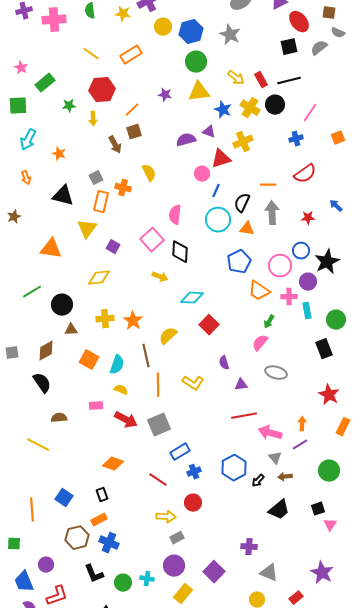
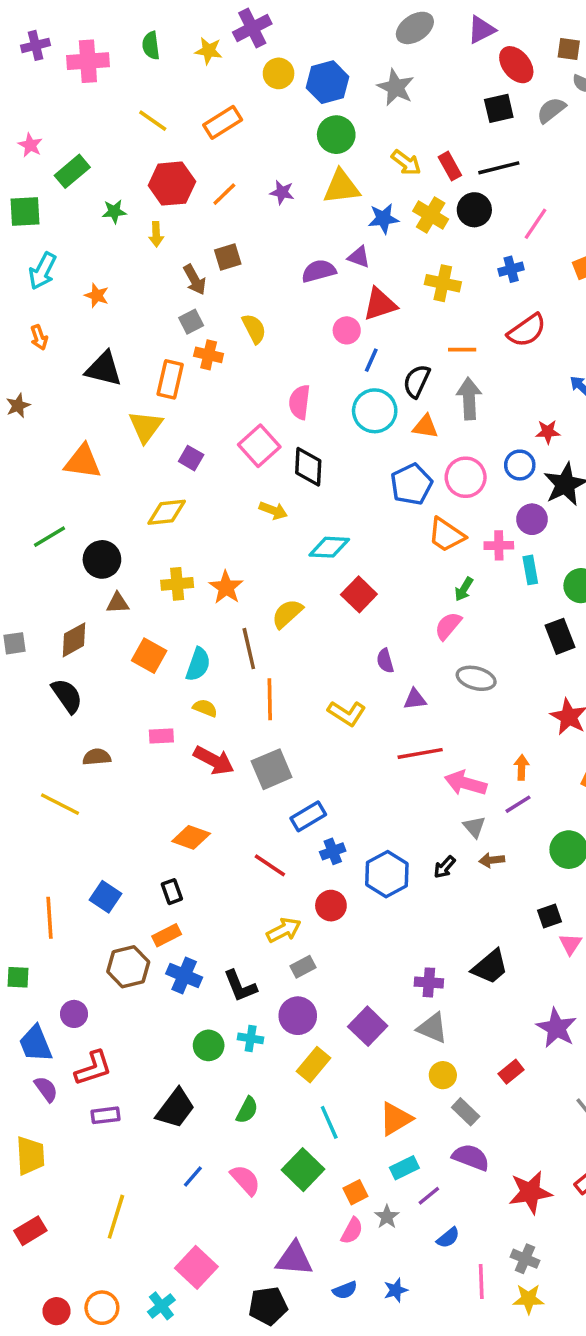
orange line: (132, 110) -> (224, 194), moved
blue star: (223, 110) -> (383, 219), turned -30
yellow cross: (243, 142) -> (443, 283), moved, turned 36
gray square: (96, 178) -> (191, 322), moved
red star: (308, 218) -> (548, 432), moved
pink circle: (280, 266) -> (466, 477), moved
yellow L-shape: (193, 383) -> (347, 713), moved
blue hexagon: (234, 468) -> (387, 874), moved
black trapezoid: (279, 510) -> (490, 967), moved
yellow arrow: (166, 517) -> (284, 930), turned -30
gray triangle: (269, 573) -> (432, 1028), moved
black L-shape: (94, 574) -> (240, 986), moved

